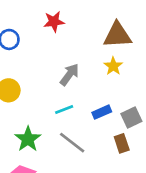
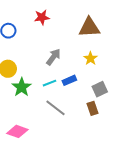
yellow star: (113, 66) -> (91, 58), moved
blue rectangle: (102, 112) -> (69, 80), moved
green star: (28, 139) -> (22, 87), moved

